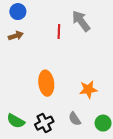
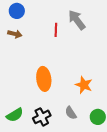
brown arrow: (16, 36) -> (15, 34), turned 32
orange star: (88, 89) -> (84, 85), turned 30
green semicircle: (16, 121) -> (15, 115), turned -60

